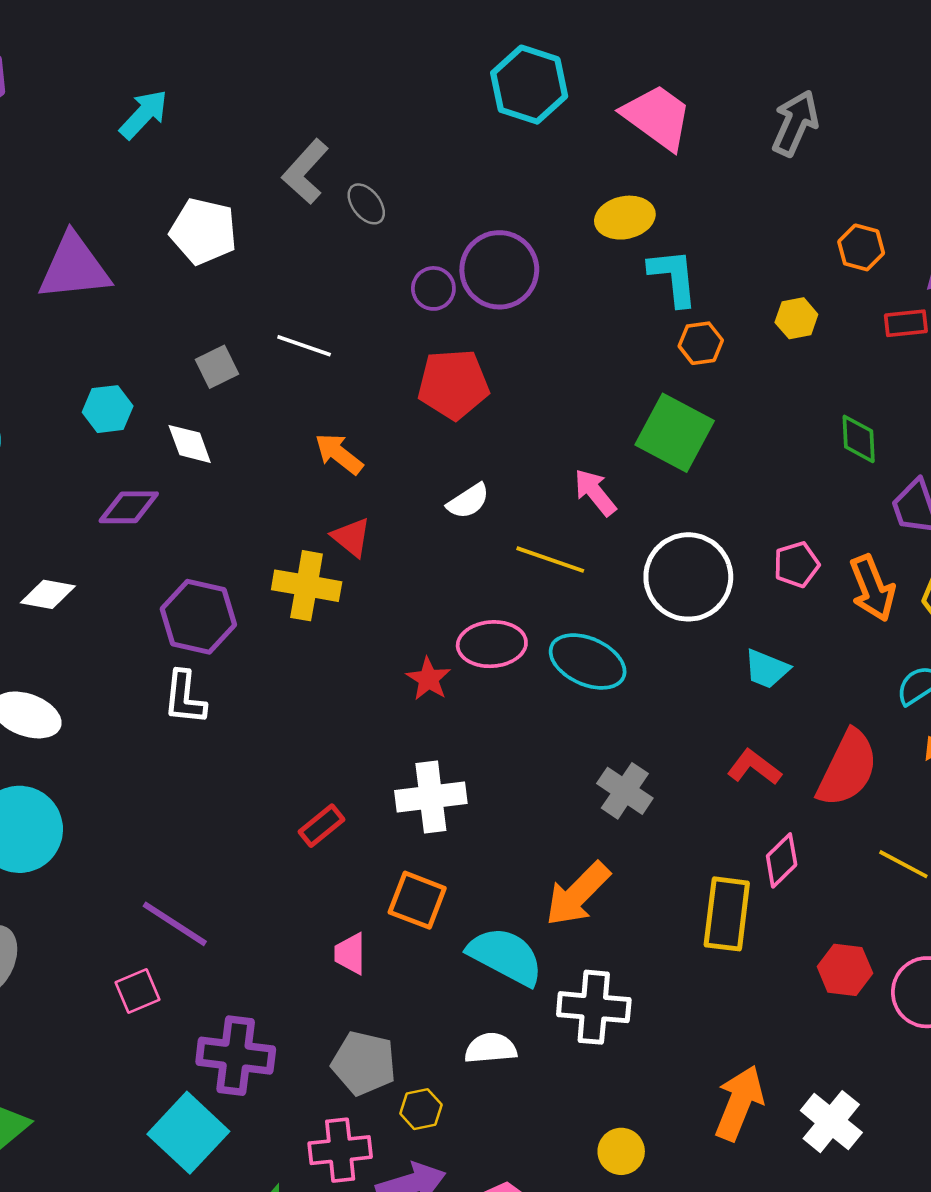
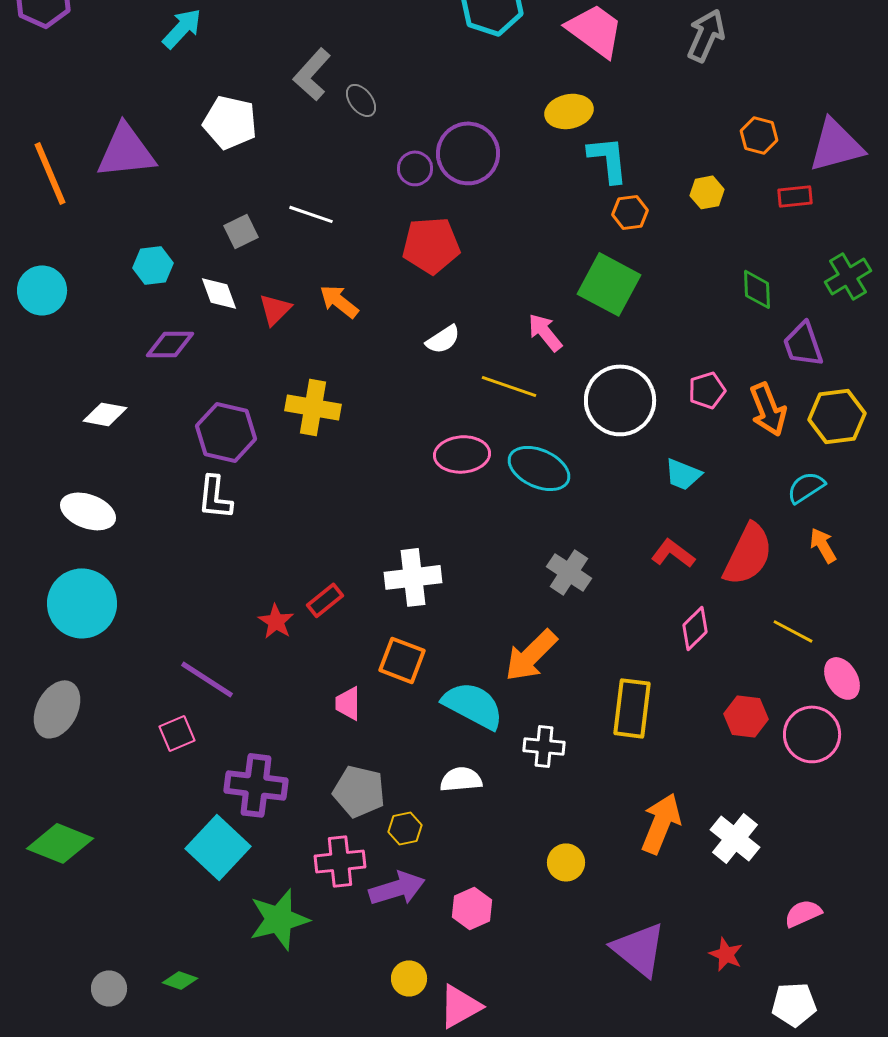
red triangle: (351, 537) -> (275, 309), moved, turned 36
red star: (428, 679) -> (276, 621), moved
yellow rectangle: (727, 914) -> (632, 708), moved
white cross: (594, 1007) -> (544, 746), size x0.7

